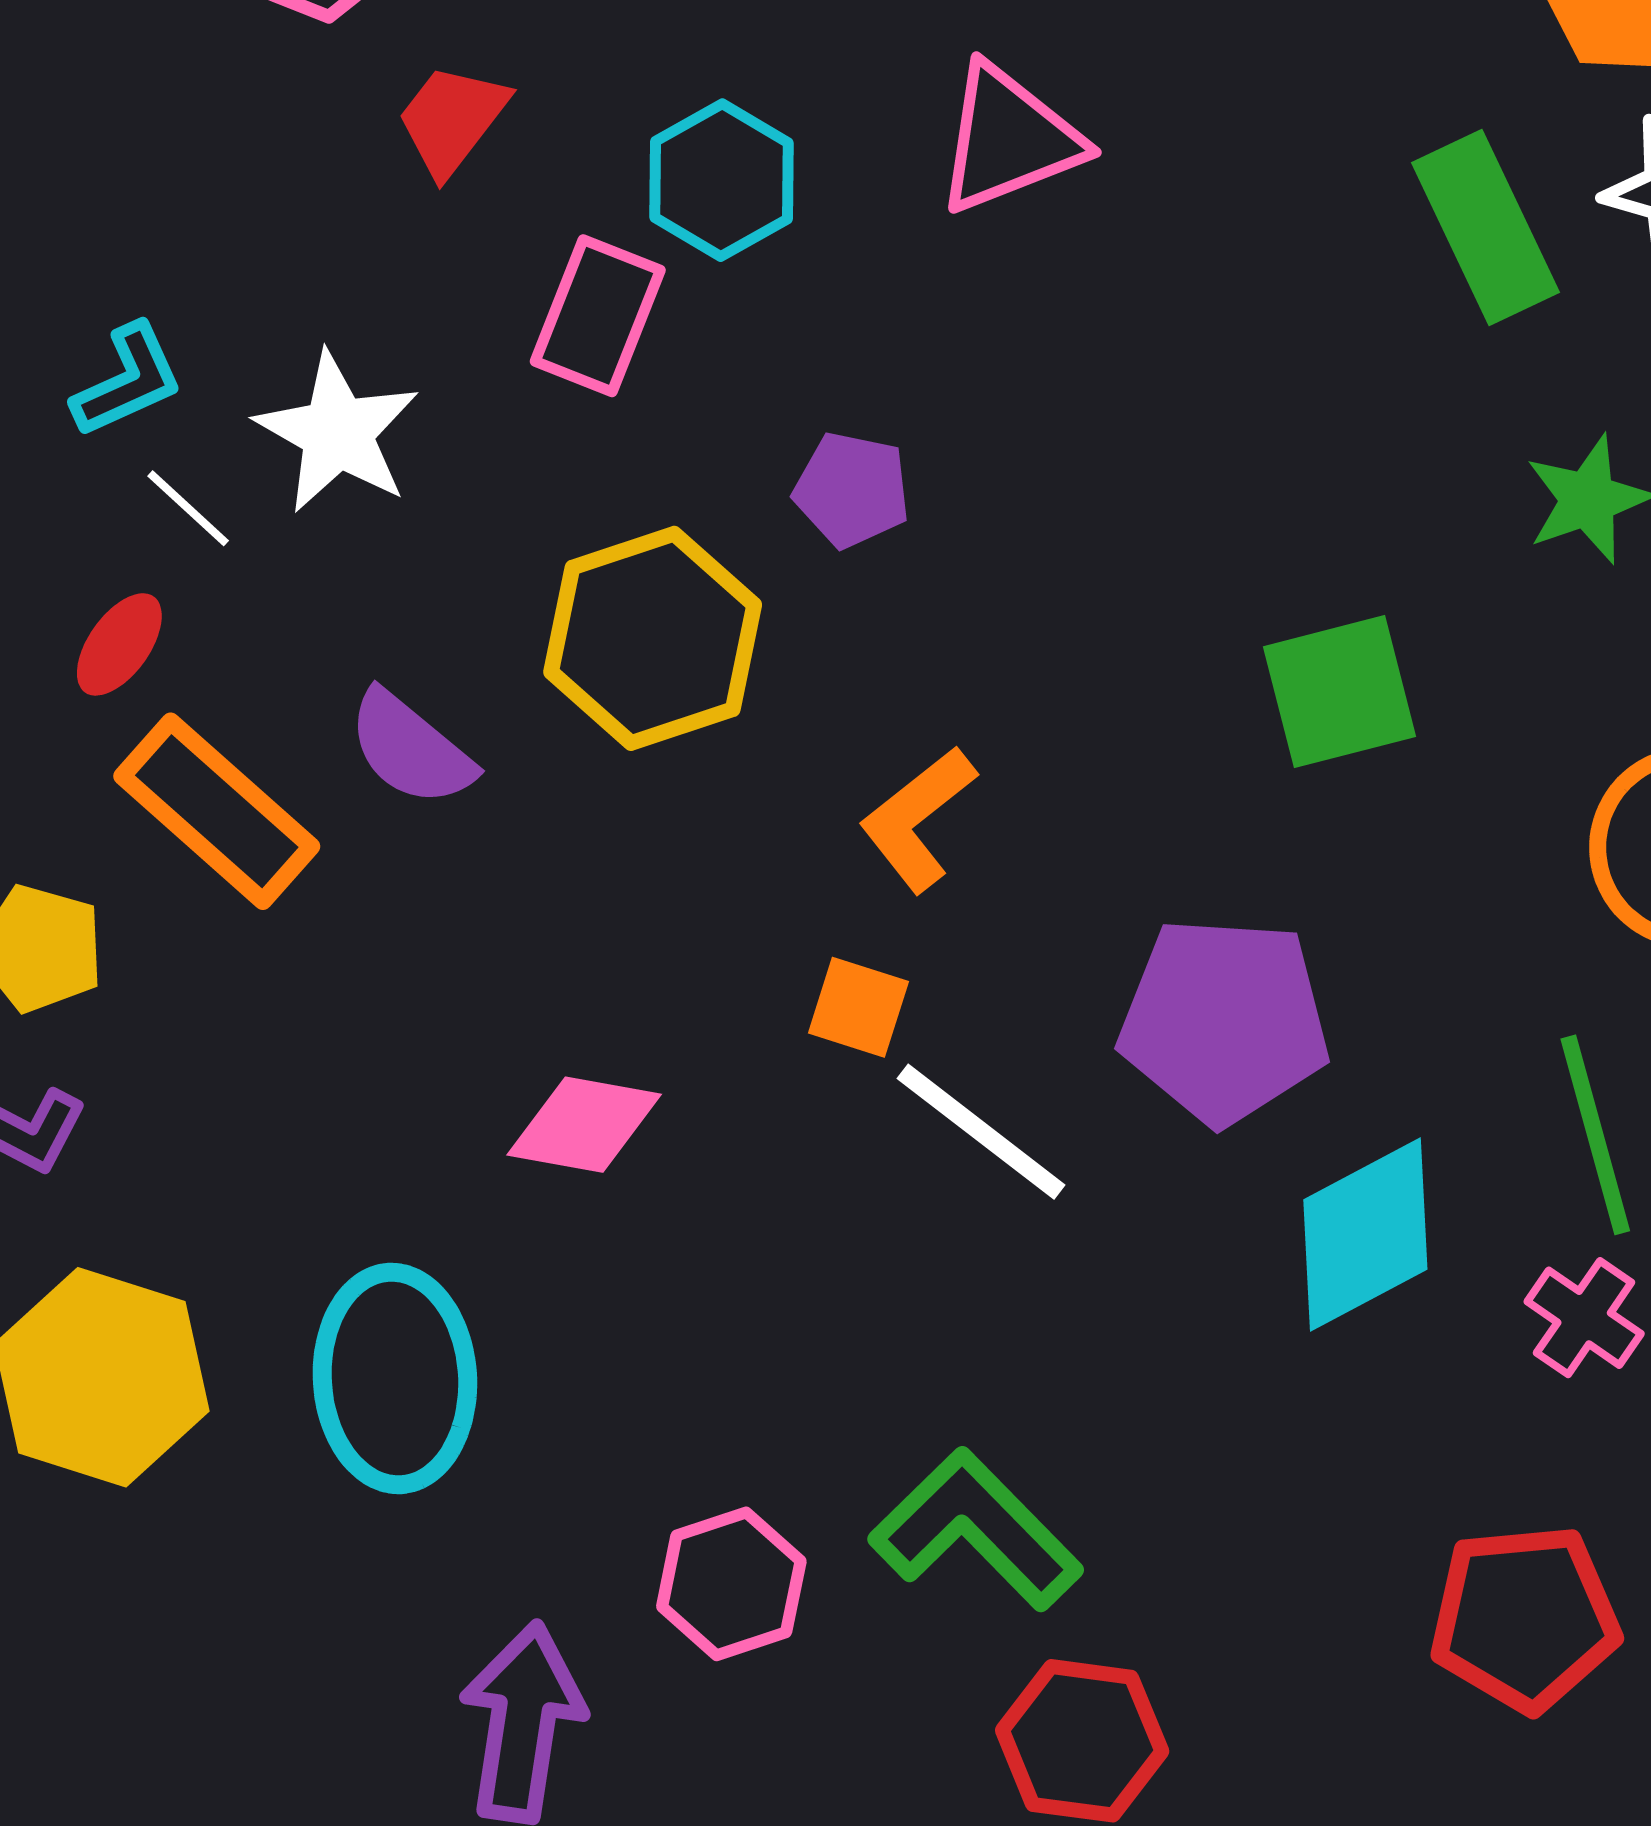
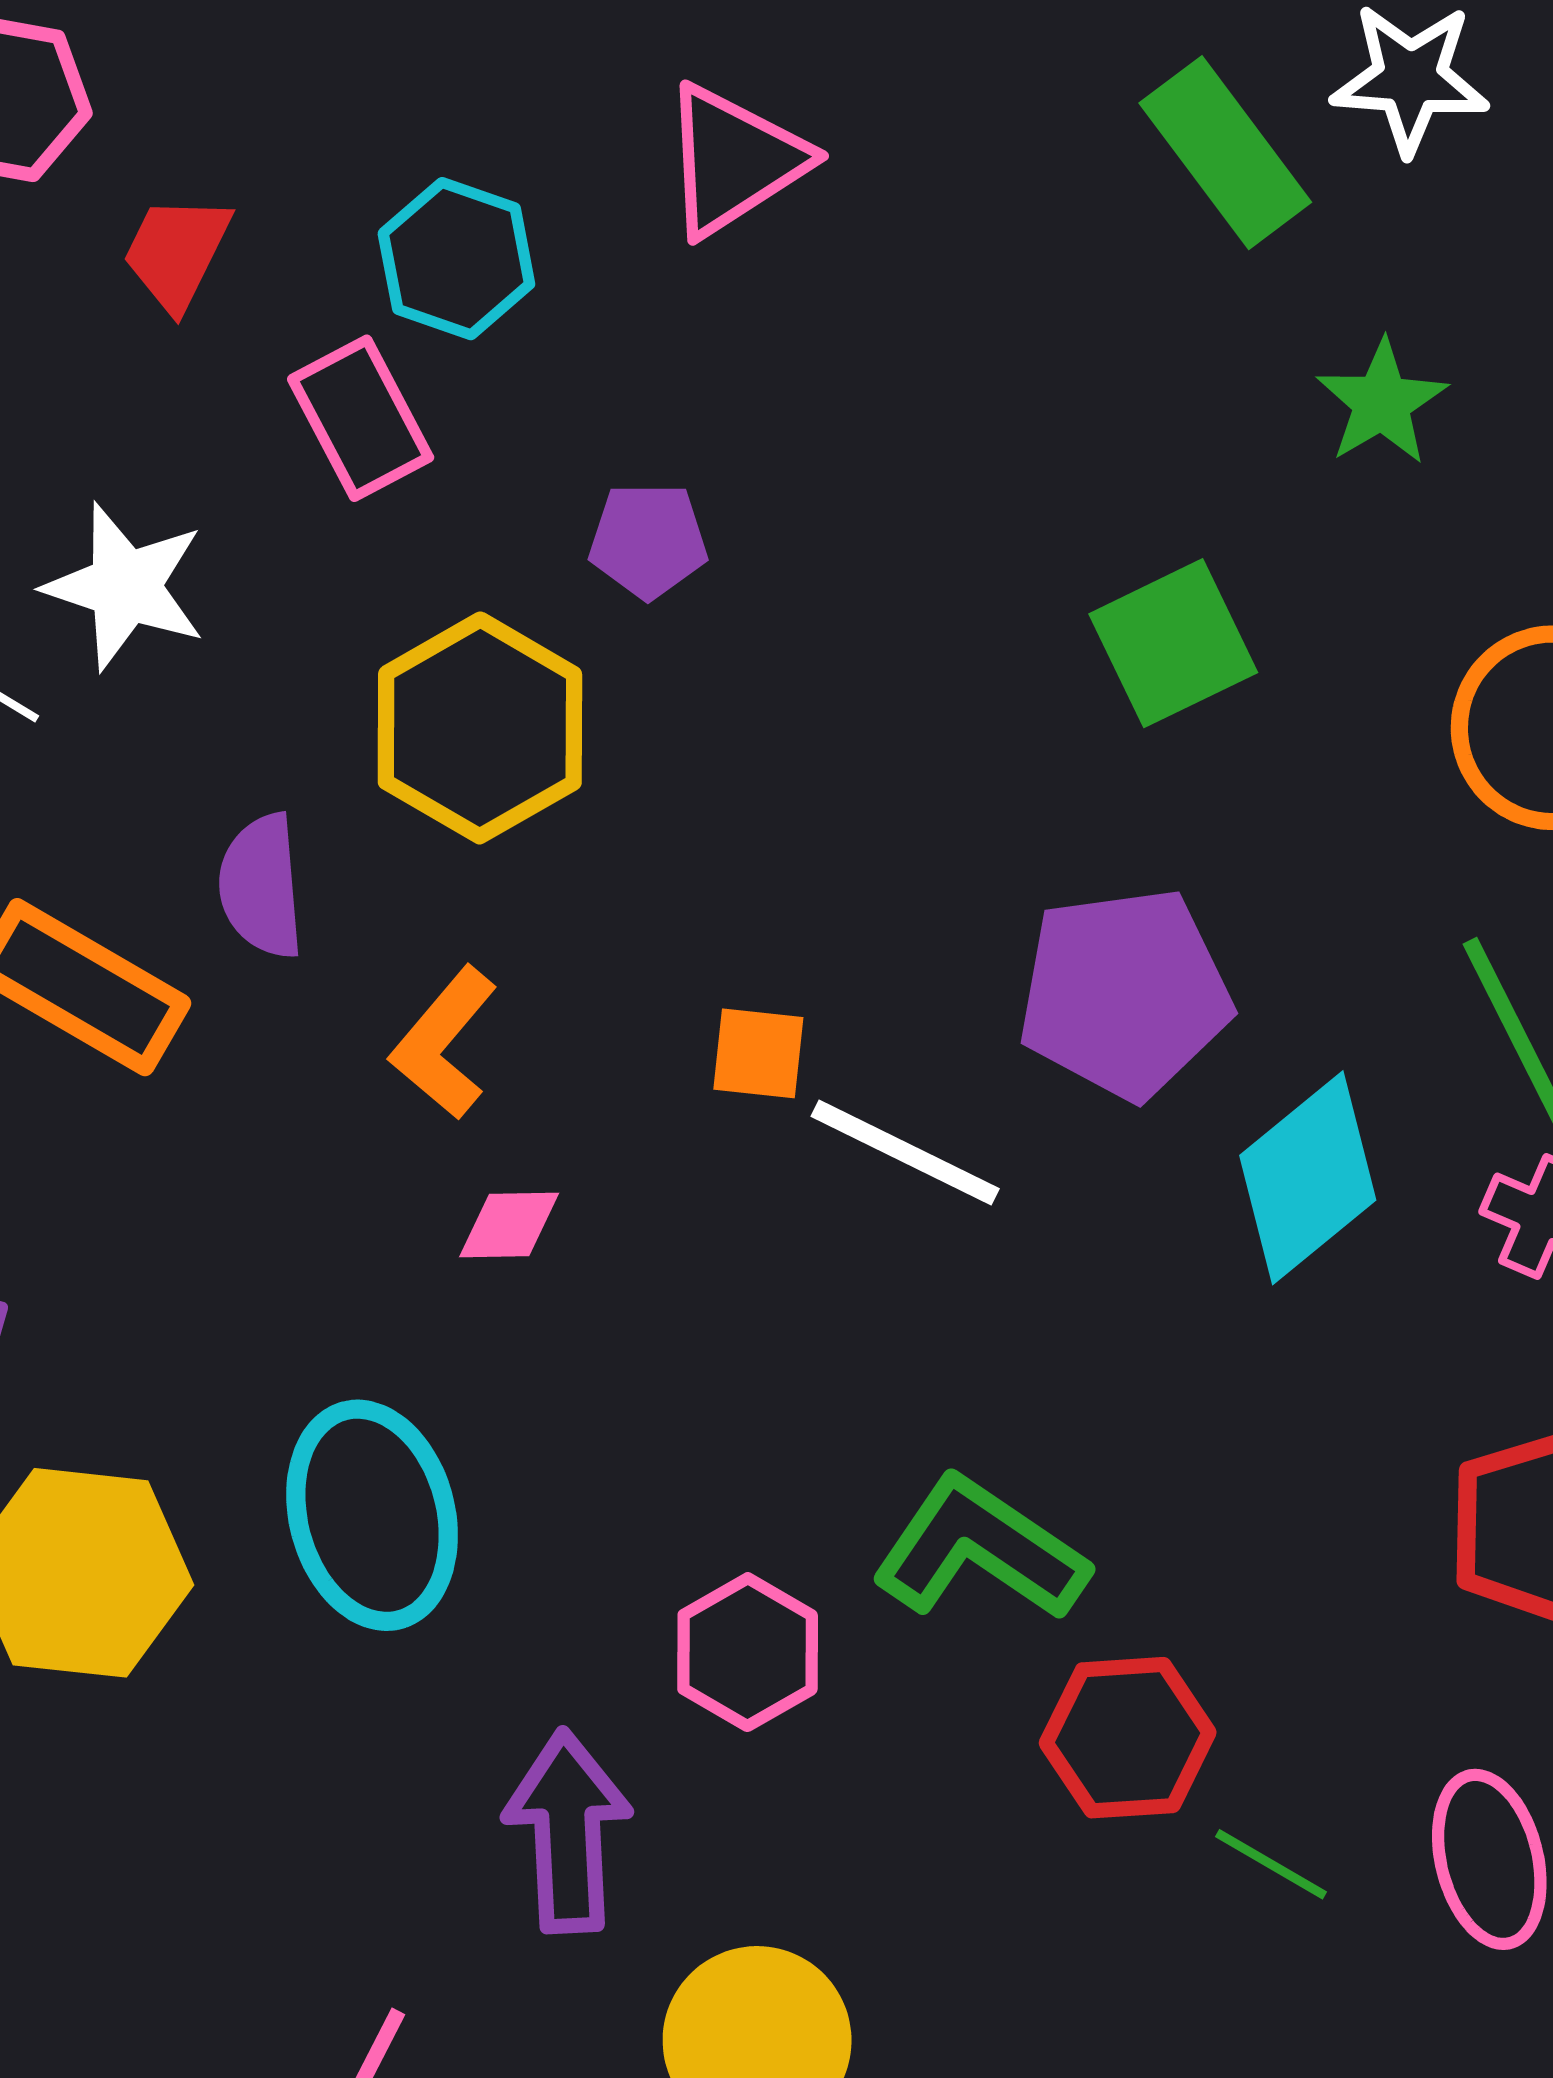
pink rectangle: (598, 316) -> (361, 418), turned -38
purple semicircle: (411, 749) -> (261, 886), turned 57
orange L-shape: (918, 819) -> (444, 1043), moved
pink diamond: (584, 1125) -> (509, 1225), size x0.7

